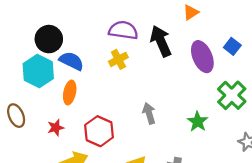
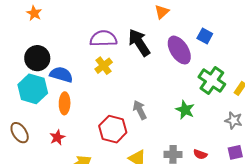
red hexagon: (99, 131) -> (113, 129), moved

